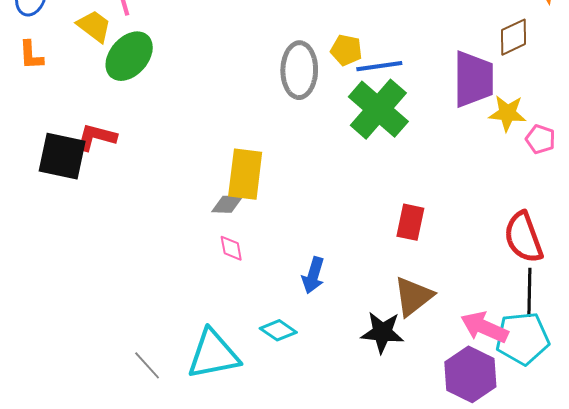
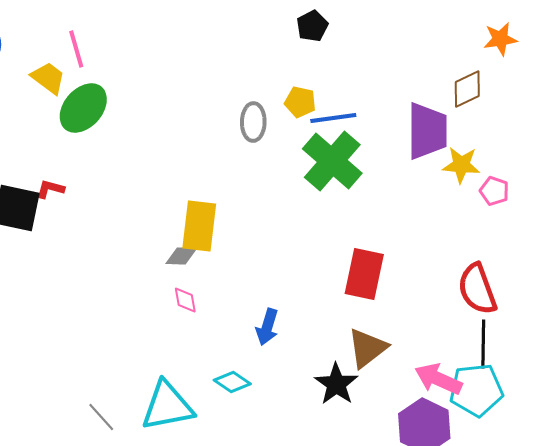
gray ellipse: (299, 70) -> (253, 122), size x0.7
red L-shape: (96, 137) -> (50, 189), size x0.7
red rectangle: (410, 222) -> (364, 274), size x1.4
black star: (382, 332) -> (336, 384), turned 30

